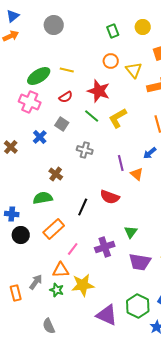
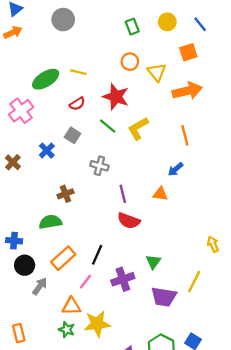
pink cross: (30, 102) -> (21, 111), moved, turned 30
purple line: (121, 163) -> (123, 194), moved
brown cross: (56, 174) -> (66, 194), turned 32
orange triangle: (137, 174) -> (160, 194), turned -32
black line: (83, 207) -> (97, 255), moved
gray arrow: (36, 282) -> (40, 286), moved

